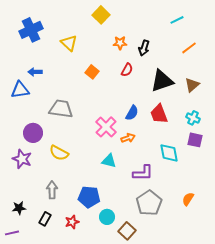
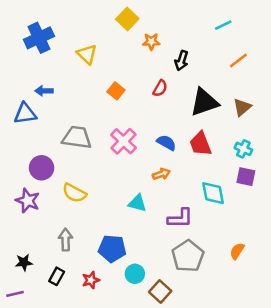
orange star: (120, 43) -> (151, 42), moved
blue semicircle: (132, 113) -> (166, 143), turned -91
pink cross: (106, 127) -> (124, 141), moved

